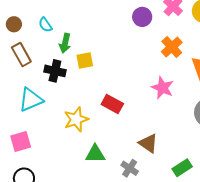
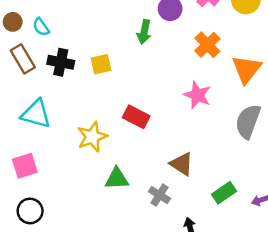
cyan semicircle: (45, 25) -> (41, 27), moved
green arrow: (65, 43) -> (144, 32), moved
black cross: (55, 71) -> (61, 62), moved
cyan triangle: (31, 100) -> (36, 114), turned 40

